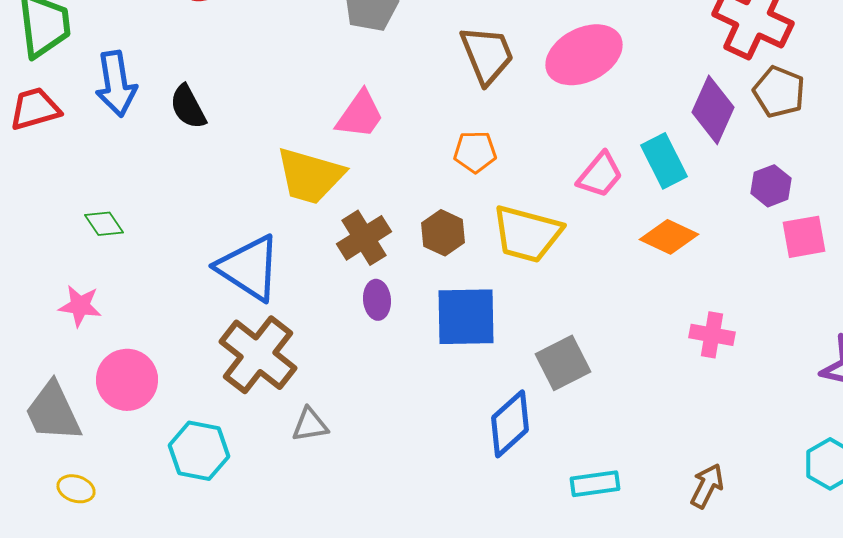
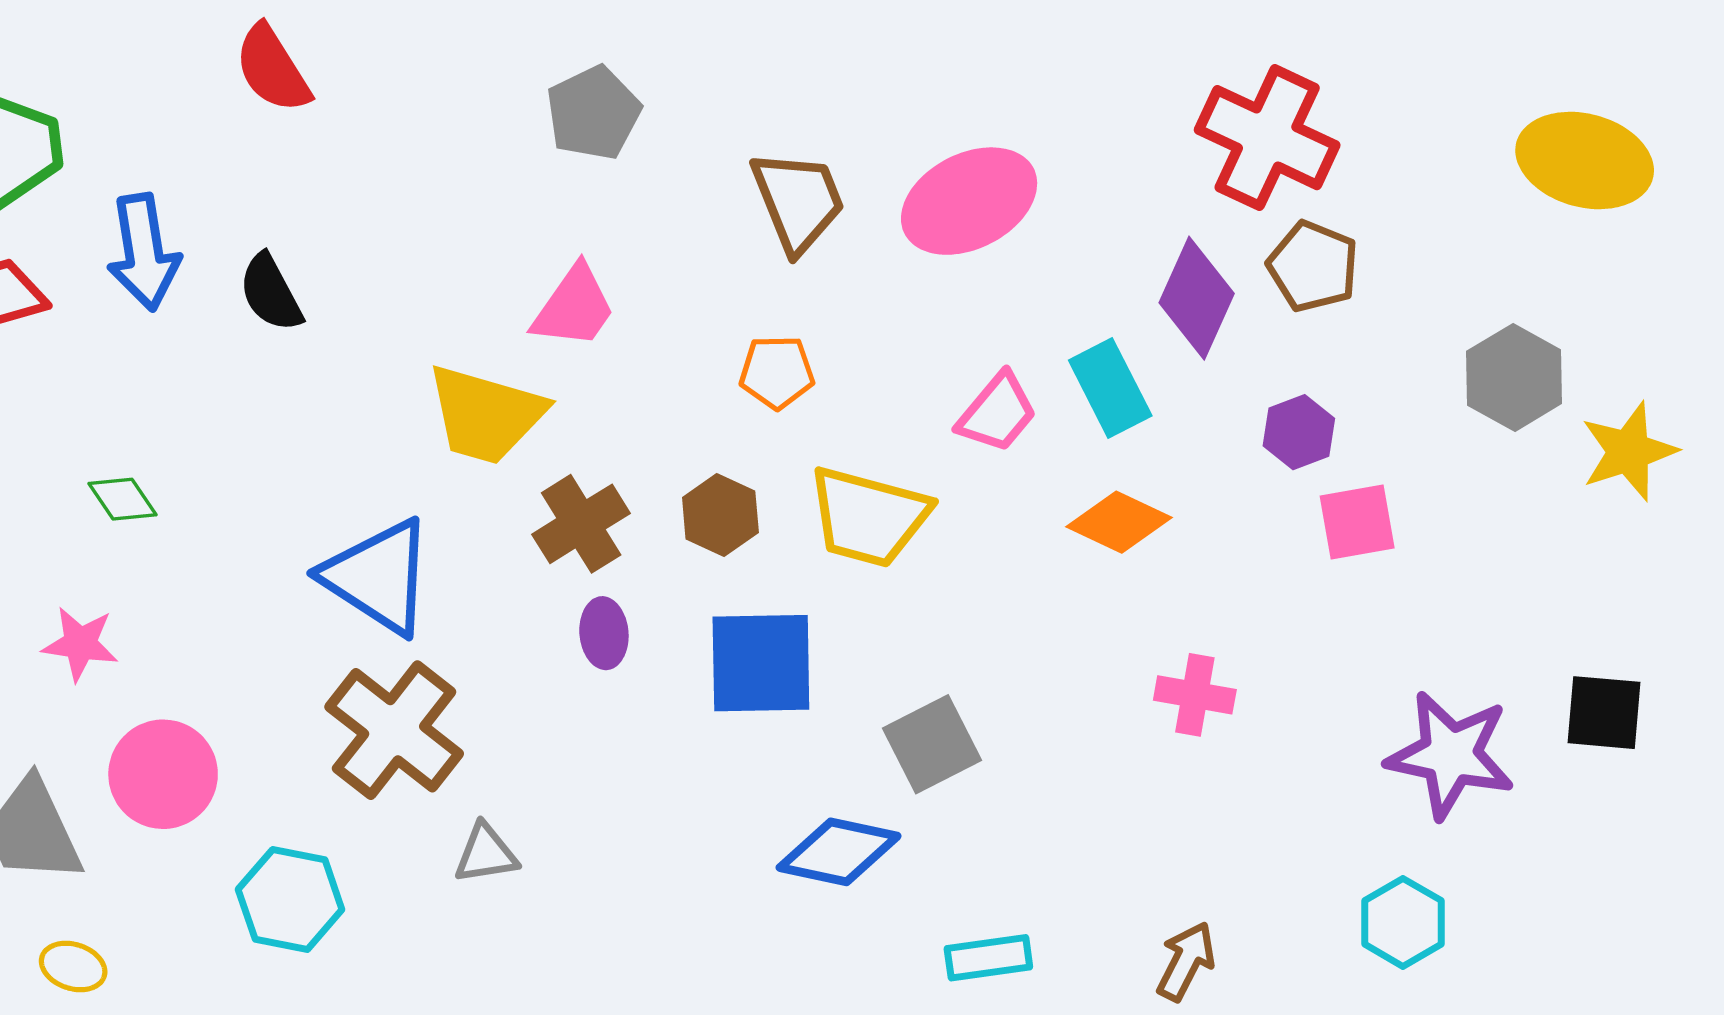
blue diamond: (510, 424) -> (839, 852), turned 54

